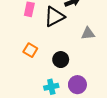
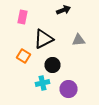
black triangle: (54, 17) -> (44, 39), moved
cyan cross: (51, 87) -> (42, 83), moved

